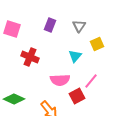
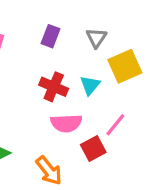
yellow square: (97, 44) -> (125, 66), size x1.5
red cross: (30, 57) -> (54, 87), moved

